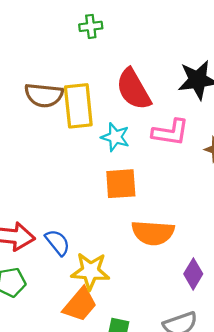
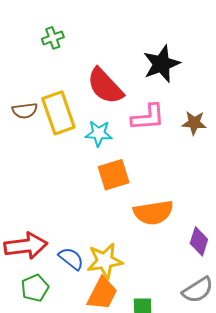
brown semicircle: (44, 95) -> (25, 111), size x0.7
blue semicircle: (58, 242) -> (71, 259), moved

